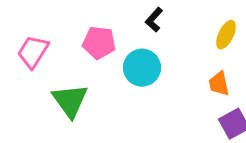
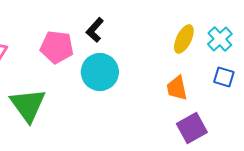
black L-shape: (154, 20) -> (95, 30), moved

